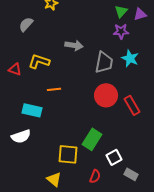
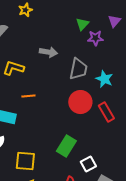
green triangle: (121, 11) -> (82, 24), moved
purple triangle: (140, 14) -> (114, 21), turned -32
cyan star: (130, 58) -> (104, 79), moved
yellow square: (68, 154) -> (25, 161), moved

